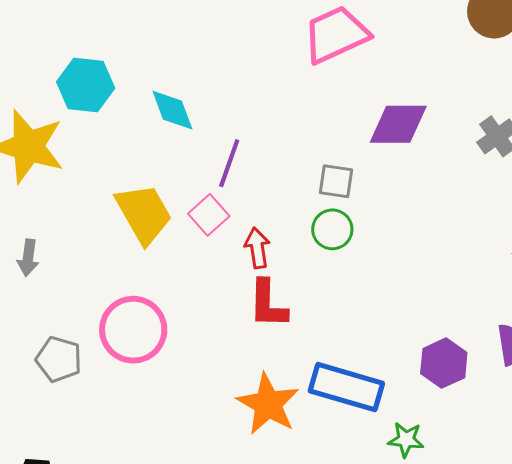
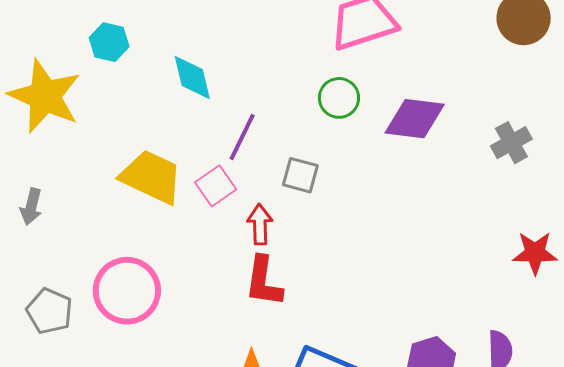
cyan hexagon: (86, 85) -> (109, 42), size x0.7
gray square: (336, 181) -> (300, 175), moved
yellow trapezoid: (144, 214) -> (151, 177), turned -42
green circle: (332, 229) -> (339, 98), moved

